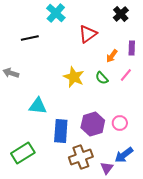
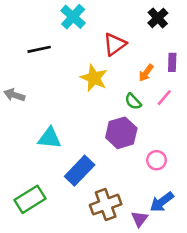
yellow star: (74, 77) -> (94, 78), moved
purple hexagon: (93, 124) -> (121, 133), moved
blue rectangle: (61, 131) -> (80, 171), turned 40

